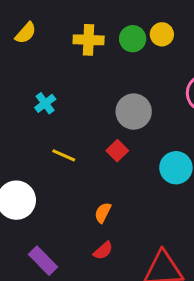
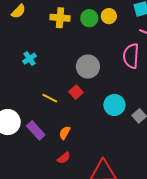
yellow line: (64, 155) -> (50, 98), moved
purple rectangle: (43, 261) -> (36, 130), moved

